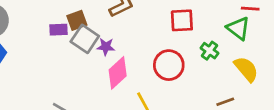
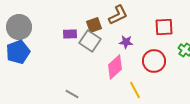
brown square: (77, 20) -> (94, 25), moved
purple star: (106, 47) -> (126, 42), moved

